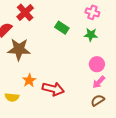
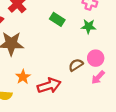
red arrow: (53, 89) -> (49, 86), turned -30
brown semicircle: (98, 100) -> (76, 65), moved

